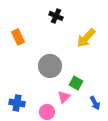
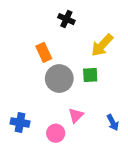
orange rectangle: (18, 37) -> (44, 52), moved
green square: (76, 83) -> (90, 75), moved, turned -32

